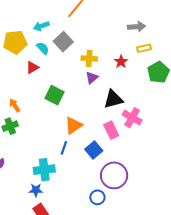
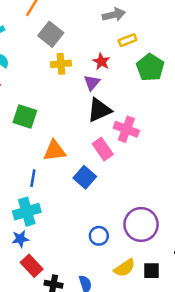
gray square: (63, 42) -> (51, 34), moved
purple triangle: (92, 78) -> (92, 83), moved
orange triangle: (73, 126) -> (55, 151), turned 36
blue line: (64, 148) -> (33, 178), moved
purple circle: (114, 175) -> (141, 224), moved

